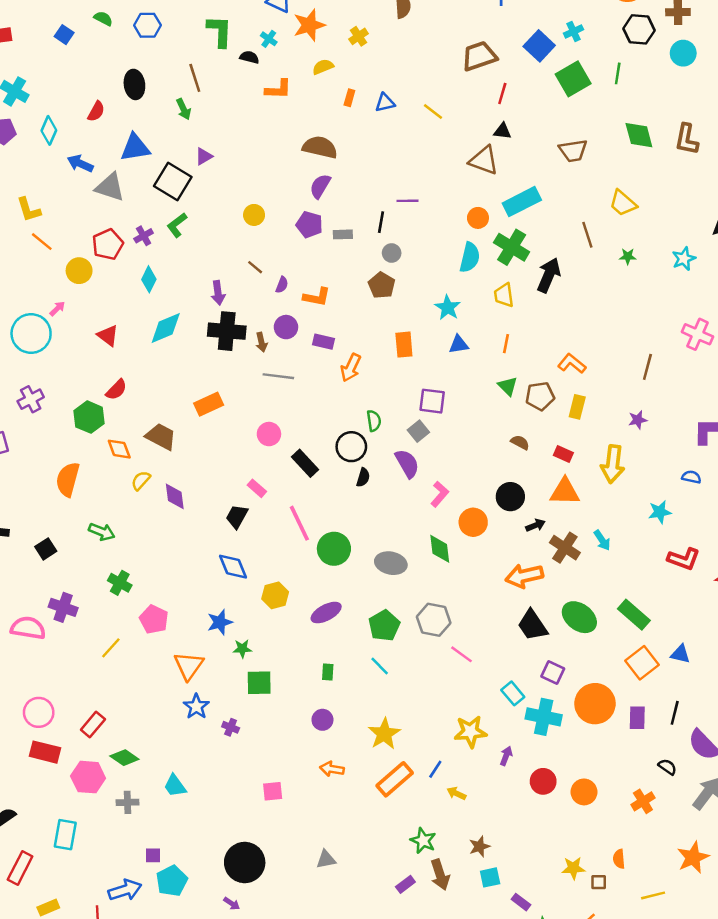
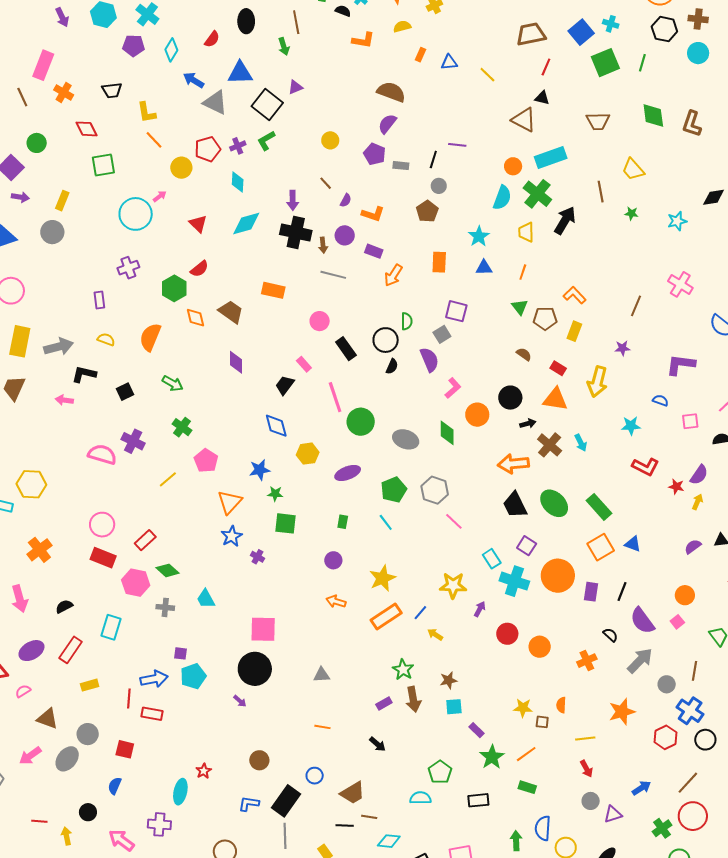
cyan cross: (573, 31) -> (611, 24), turned 35
cyan diamond: (149, 279) -> (238, 182), turned -30
orange rectangle: (209, 404) -> (273, 290), turned 30
yellow semicircle: (141, 480) -> (106, 339), moved, turned 60
pink square: (273, 791) -> (263, 629), moved, size x1.6

